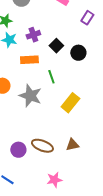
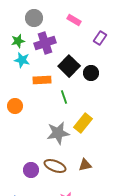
purple cross: (33, 35) -> (45, 43), moved, size x1.5
black square: (56, 46) -> (69, 66), size x1.5
gray star: (30, 96) -> (58, 133), moved, turned -30

